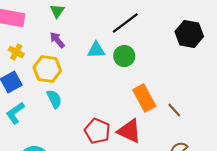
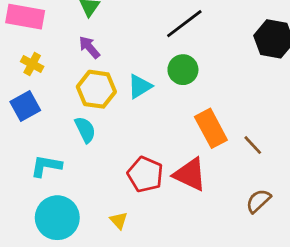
cyan triangle: (96, 50) -> (140, 86), moved, turned -30
yellow hexagon: (47, 69) -> (96, 89), moved
cyan L-shape: (15, 113) -> (46, 166), moved, turned 45

